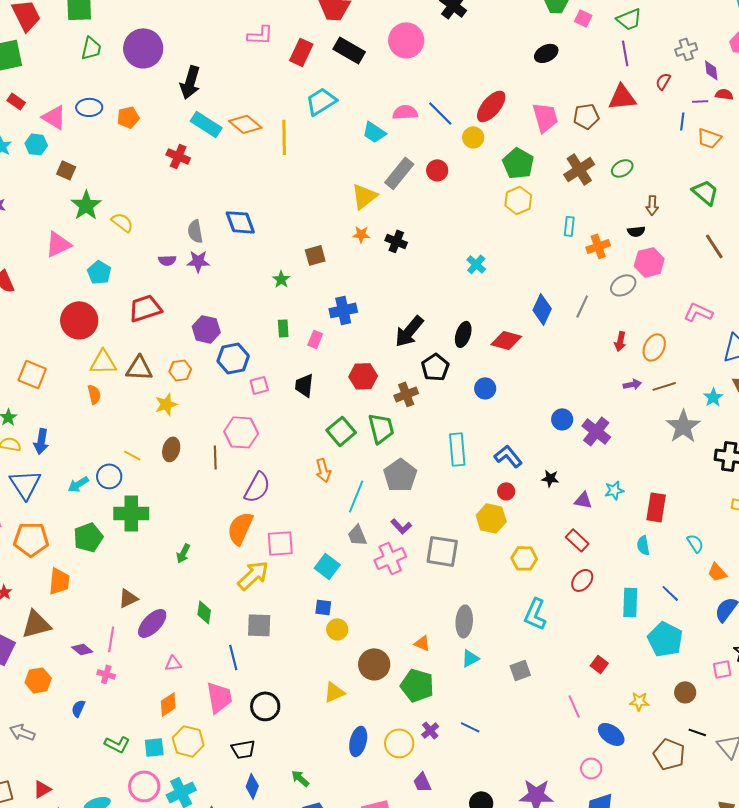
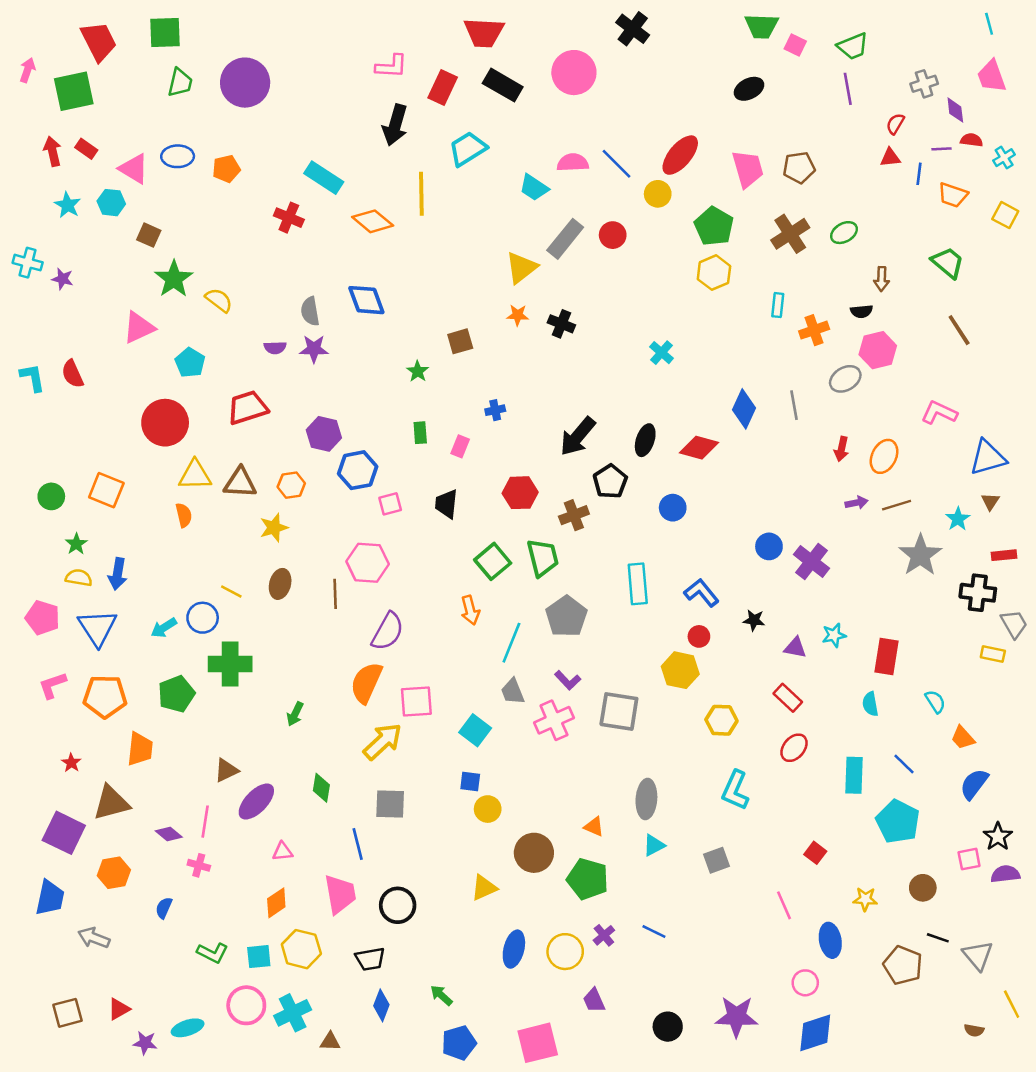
black arrow: (190, 82) -> (395, 125), moved
red triangle: (622, 97) -> (890, 158), moved, size x0.6
orange diamond: (245, 124) -> (373, 221), moved
gray line: (582, 306) -> (794, 405), turned -35
blue cross: (343, 310) -> (495, 410), size x0.6
blue ellipse: (611, 734) -> (830, 940), turned 44

